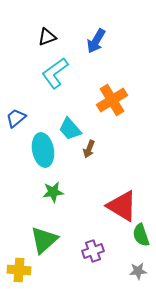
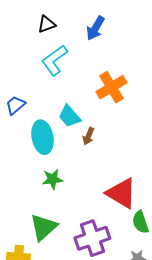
purple cross: (93, 251) -> (92, 238), size x1.6

